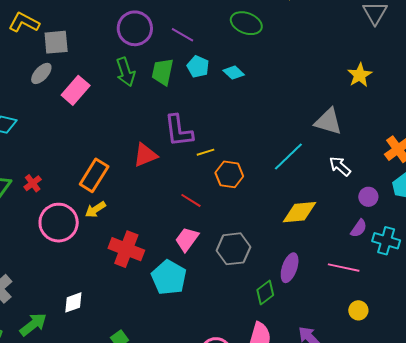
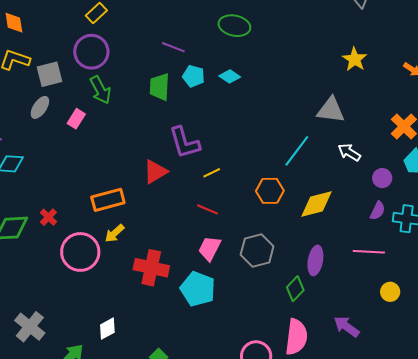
purple circle: (135, 28) -> (91, 52), moved
green arrow: (126, 72) -> (100, 90), moved
pink rectangle: (76, 90) -> (76, 119), size x0.7
yellow line: (205, 152) -> (212, 173), moved
orange hexagon: (229, 174) -> (270, 191), moved
orange rectangle: (94, 175) -> (108, 200), turned 52

